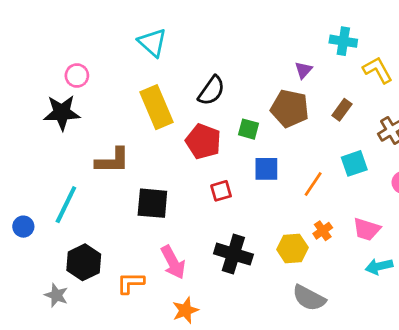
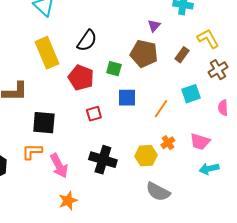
yellow L-shape: (378, 70) -> (208, 39), moved
orange L-shape: (130, 283) -> (32, 152), moved

